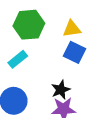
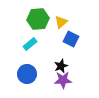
yellow triangle: (72, 29) -> (61, 22), moved, turned -32

